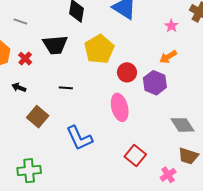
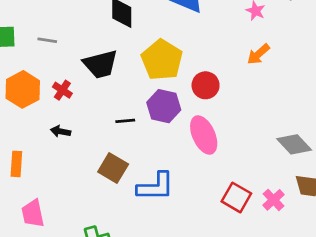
purple hexagon: (155, 83) -> (164, 106), moved
brown square: (38, 117) -> (113, 168), moved
blue L-shape: (79, 138) -> (156, 187), turned -56
pink cross: (168, 175) -> (274, 200), moved

